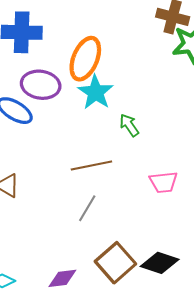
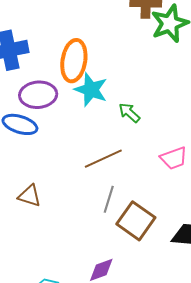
brown square: (115, 263) -> (136, 221), moved

